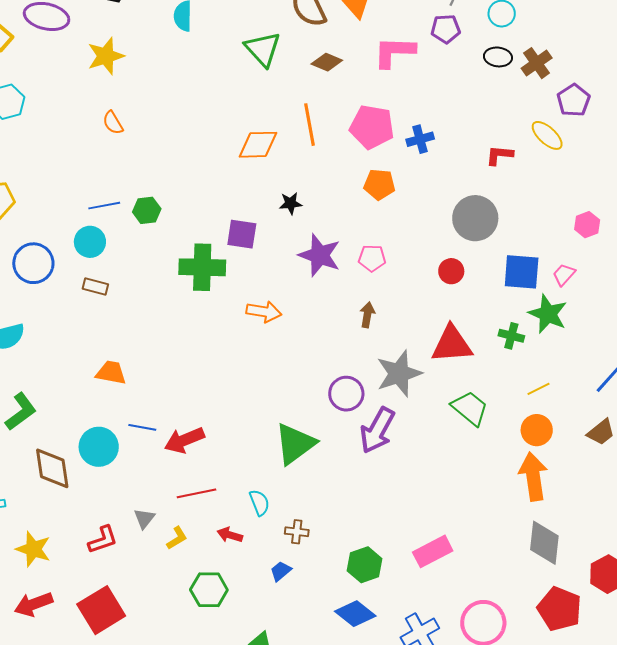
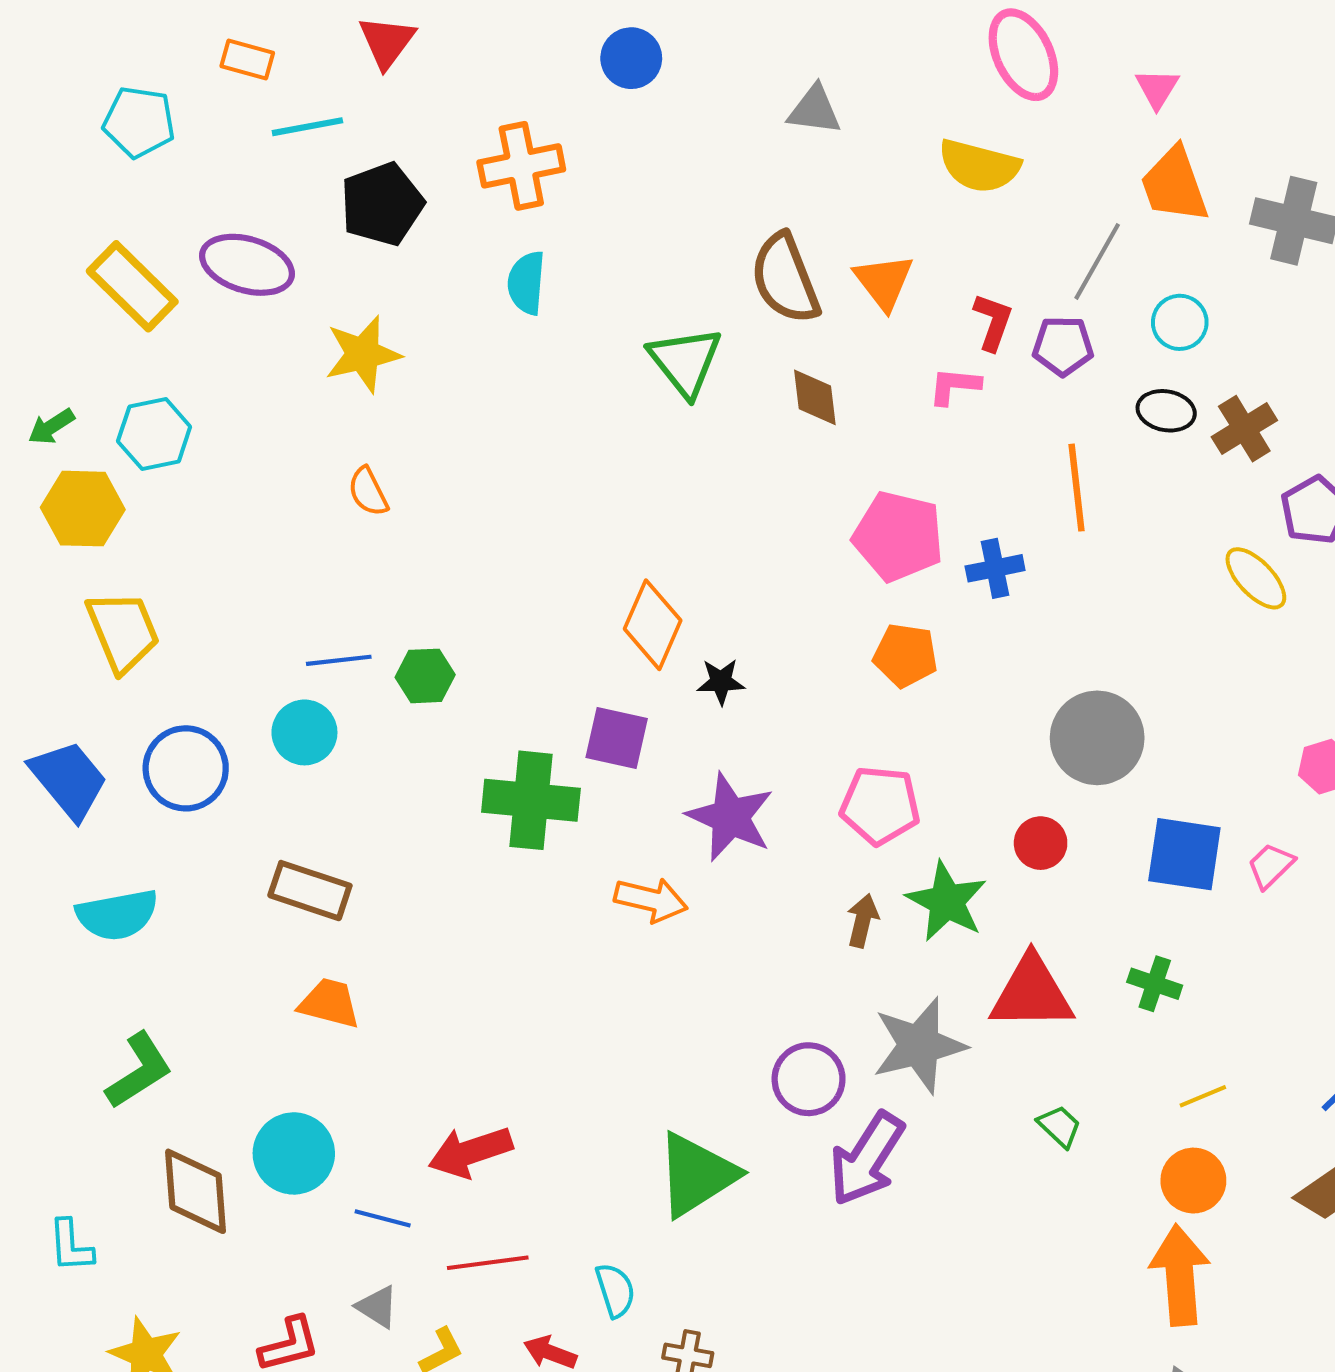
pink L-shape: (394, 52) -> (954, 386), size x0.6
brown diamond: (327, 62) -> (815, 397), turned 56
orange line: (310, 125) -> (1076, 488), moved
orange diamond: (258, 145) -> (653, 625), moved, turned -69
red L-shape: (499, 155) -> (993, 322), moved, turned 100
purple star: (320, 255) -> (730, 817), moved
pink pentagon: (372, 258) -> (880, 805), size x1.4
brown rectangle: (95, 287) -> (310, 891), moved, size x1.5
green star: (548, 314) -> (947, 901), moved
green trapezoid: (470, 408) -> (1059, 1126), size x0.6
blue line: (142, 427) -> (383, 1218), moved
gray triangle: (144, 518) -> (377, 1307), turned -40

